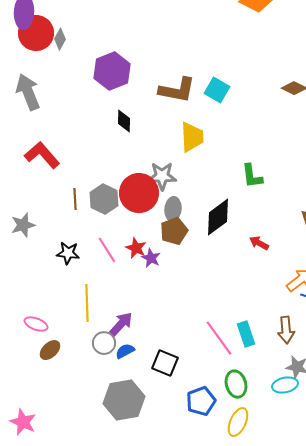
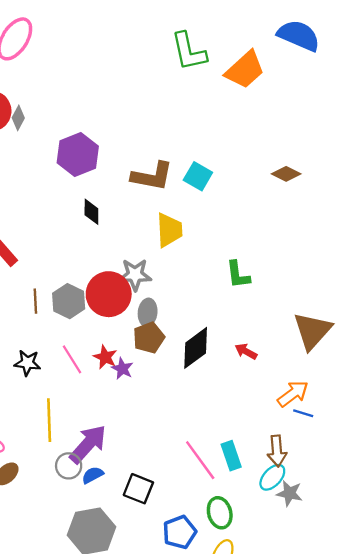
black diamond: (218, 217) -> (196, 348), moved
purple arrow: (121, 324) -> (88, 444), size x1.4
cyan ellipse: (285, 385) -> (272, 477), moved, turned -35

